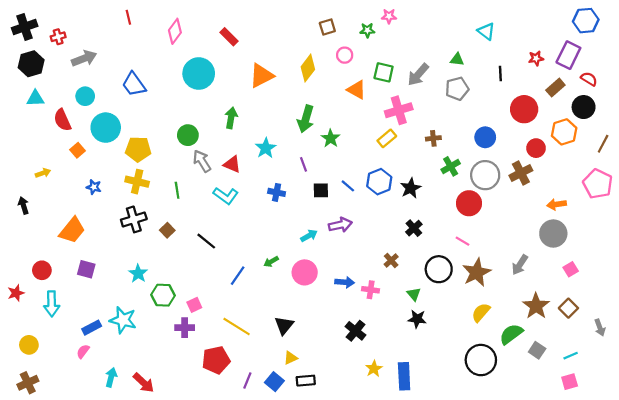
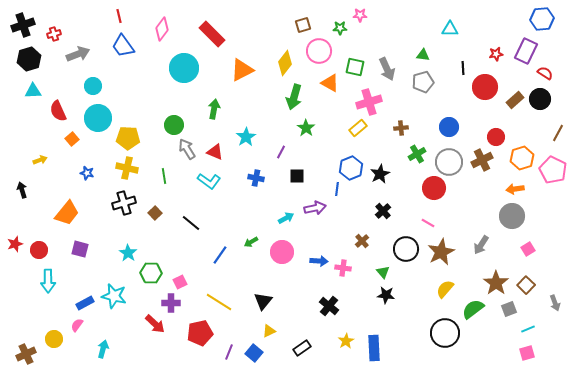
cyan triangle: (486, 31) -> (450, 29), turned -36
red rectangle: (229, 37) -> (212, 34), size x1.5
pink circle: (345, 55) -> (319, 51), size x1.6
gray arrow: (418, 75) -> (387, 69), turned -65
blue trapezoid: (134, 84) -> (123, 46), moved
brown rectangle: (555, 88) -> (515, 100), moved
cyan circle: (85, 96) -> (93, 86), moved
red circle: (524, 109) -> (485, 87), moved
green arrow: (306, 119) -> (294, 97), moved
orange hexagon: (564, 132) -> (522, 158), moved
purple line: (304, 164) -> (281, 152), turned 48
blue line: (348, 186) -> (337, 189), moved, turned 56
red star: (16, 293) -> (15, 244), moved
yellow circle: (29, 345) -> (54, 339), moved
gray square: (537, 350) -> (509, 309), moved, turned 35
black rectangle: (306, 381) -> (302, 348), moved, turned -30
red arrow: (144, 383) -> (155, 324), moved

